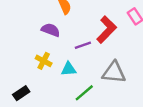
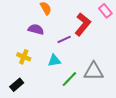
yellow cross: (44, 61) -> (24, 57), moved
gray triangle: (114, 72) -> (94, 71), moved

